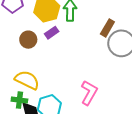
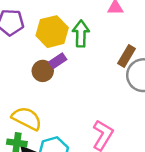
brown circle: (28, 40) -> (43, 71), moved

